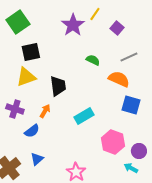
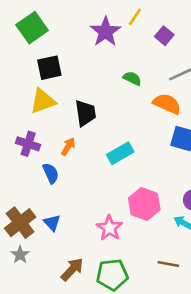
blue semicircle: (32, 131) -> (51, 173), turned -77
pink hexagon: (113, 142) -> (144, 204), moved
blue triangle: (37, 159) -> (52, 223), moved, turned -32

